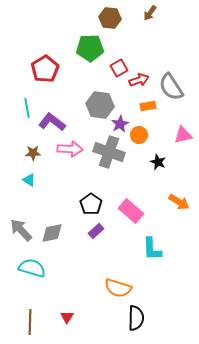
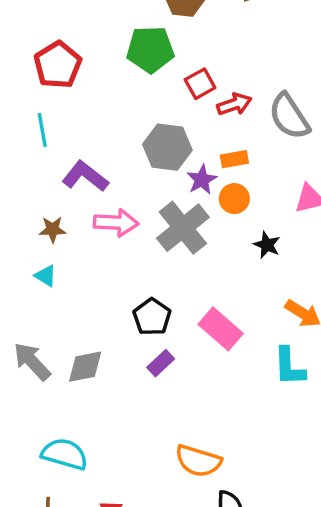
red pentagon: (45, 69) -> (58, 65), moved
orange rectangle: (148, 106) -> (234, 159), moved
cyan line: (27, 108) -> (42, 130), moved
gray cross: (109, 152) -> (183, 228), turned 32
cyan L-shape: (152, 249) -> (289, 367), moved
cyan semicircle: (32, 268) -> (65, 454), moved

